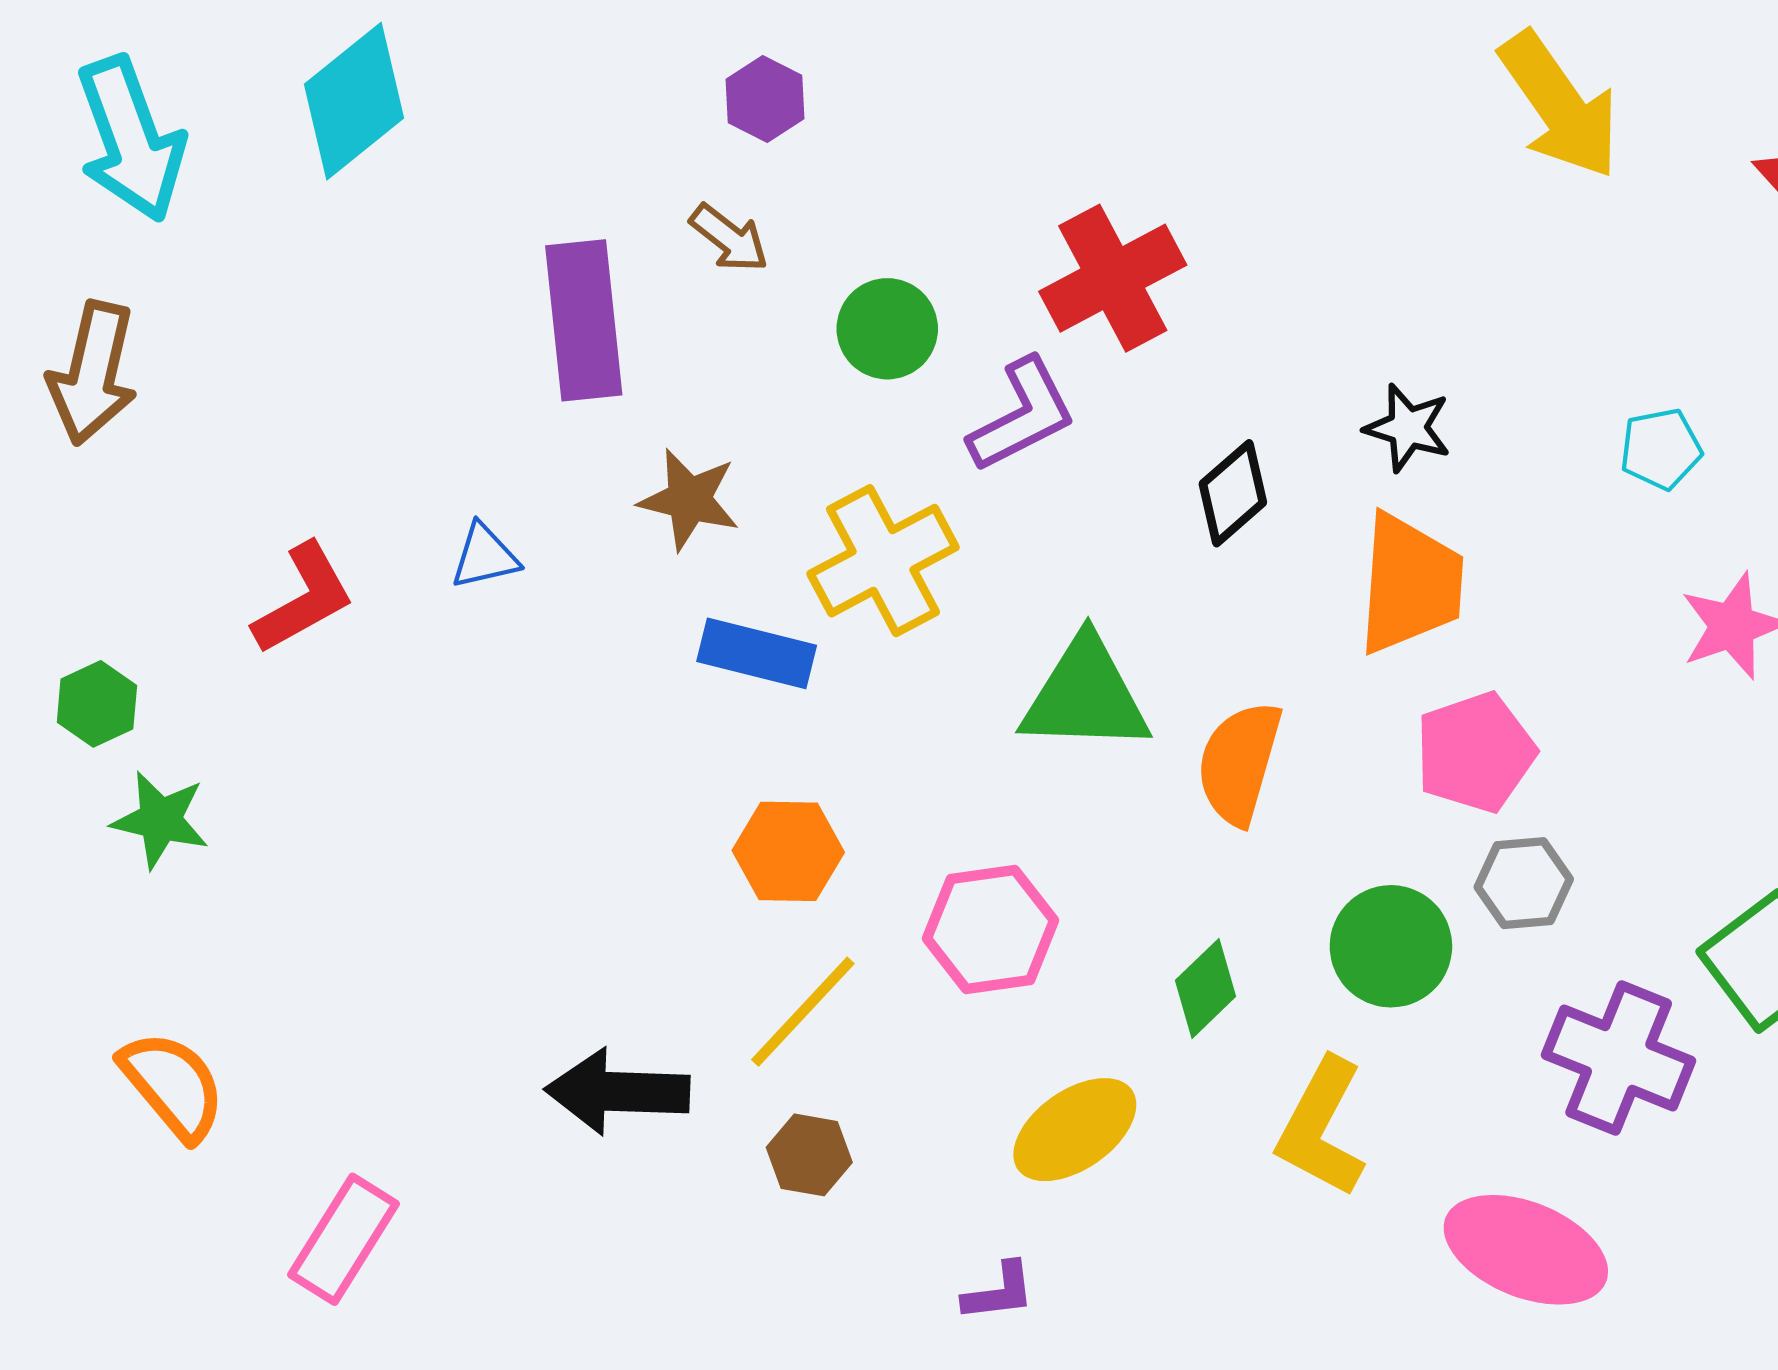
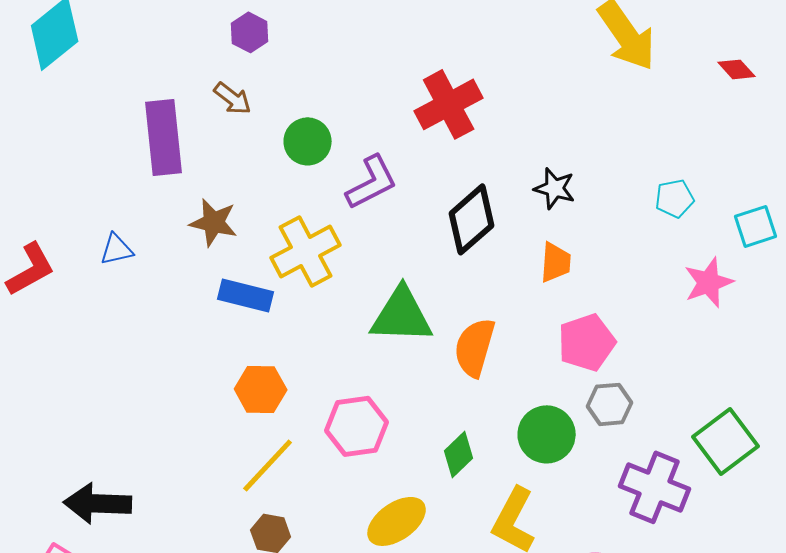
red cross: (1113, 278) -> (449, 104), moved
black diamond: (1233, 493) -> (472, 219), size x1.4
orange trapezoid: (1410, 584) -> (556, 262), size x0.6
black arrow: (617, 1092) -> (98, 503), moved

